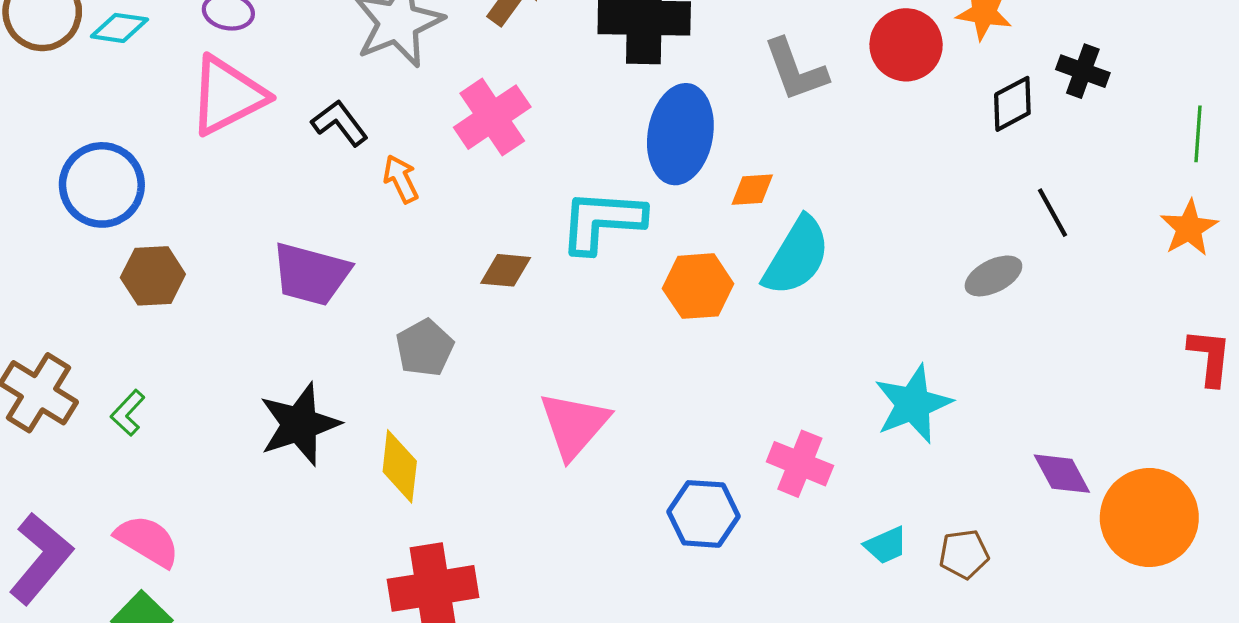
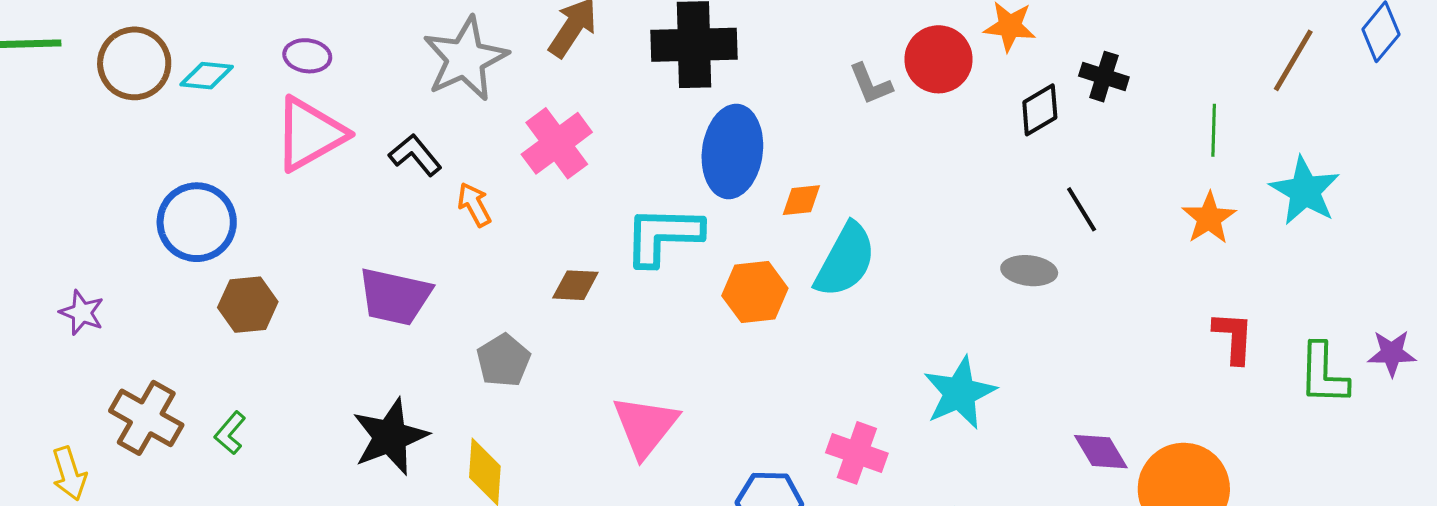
gray L-shape: (795, 70) -> (871, 84), moved, size x0.7
gray ellipse: (993, 276) -> (1029, 271), turned 36

